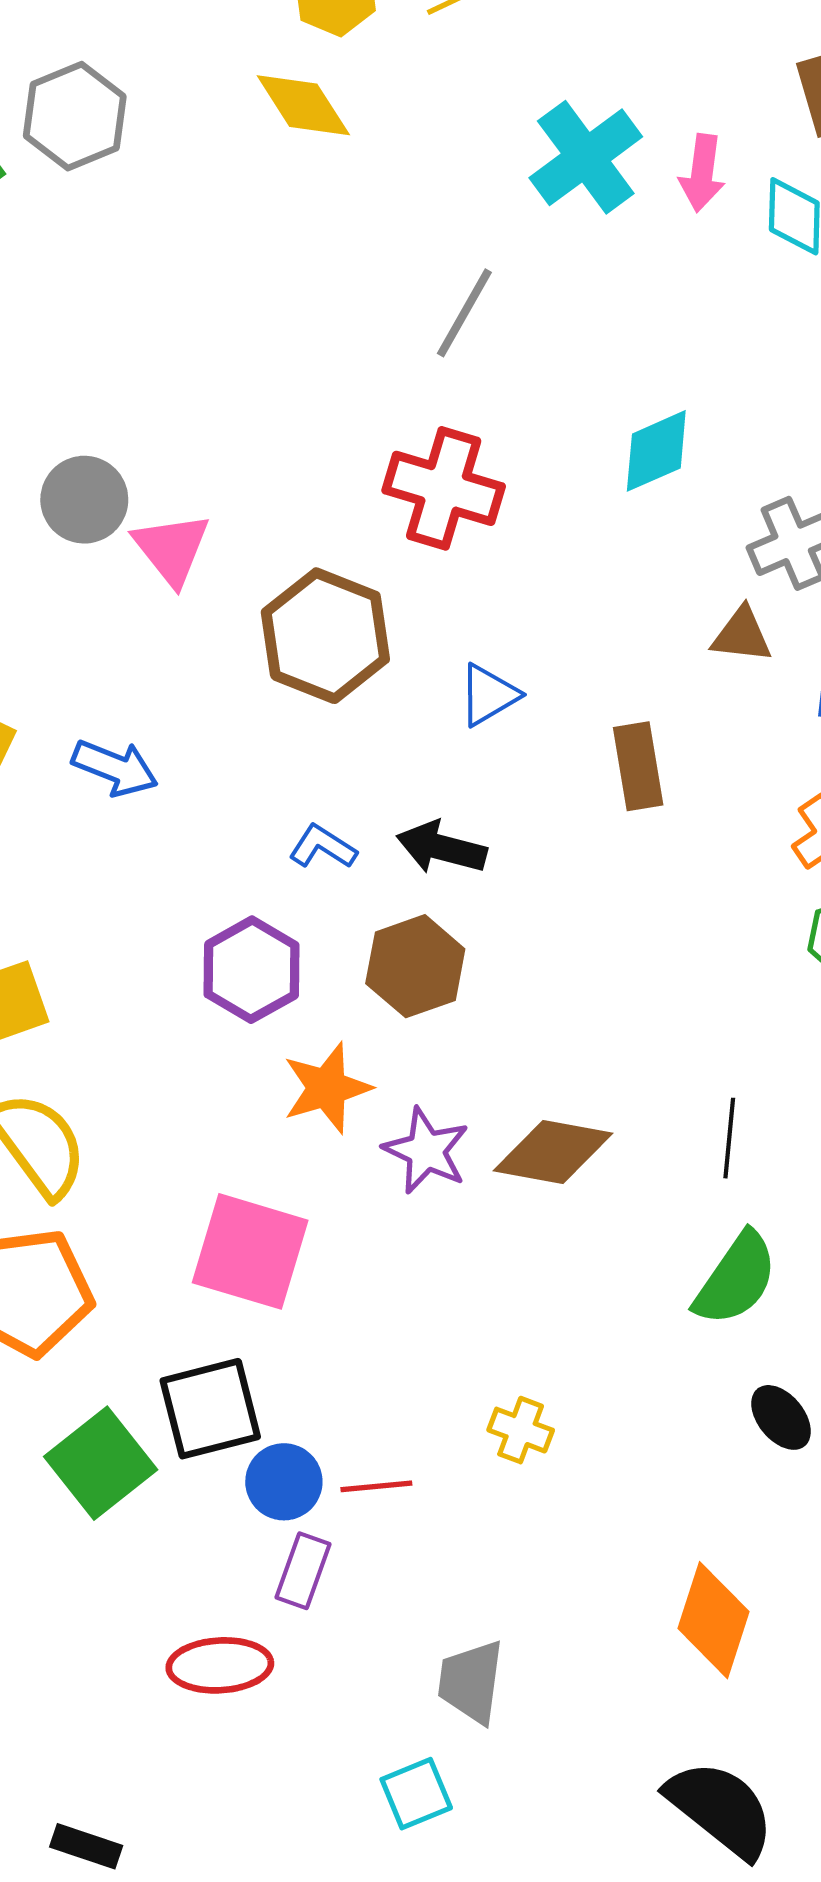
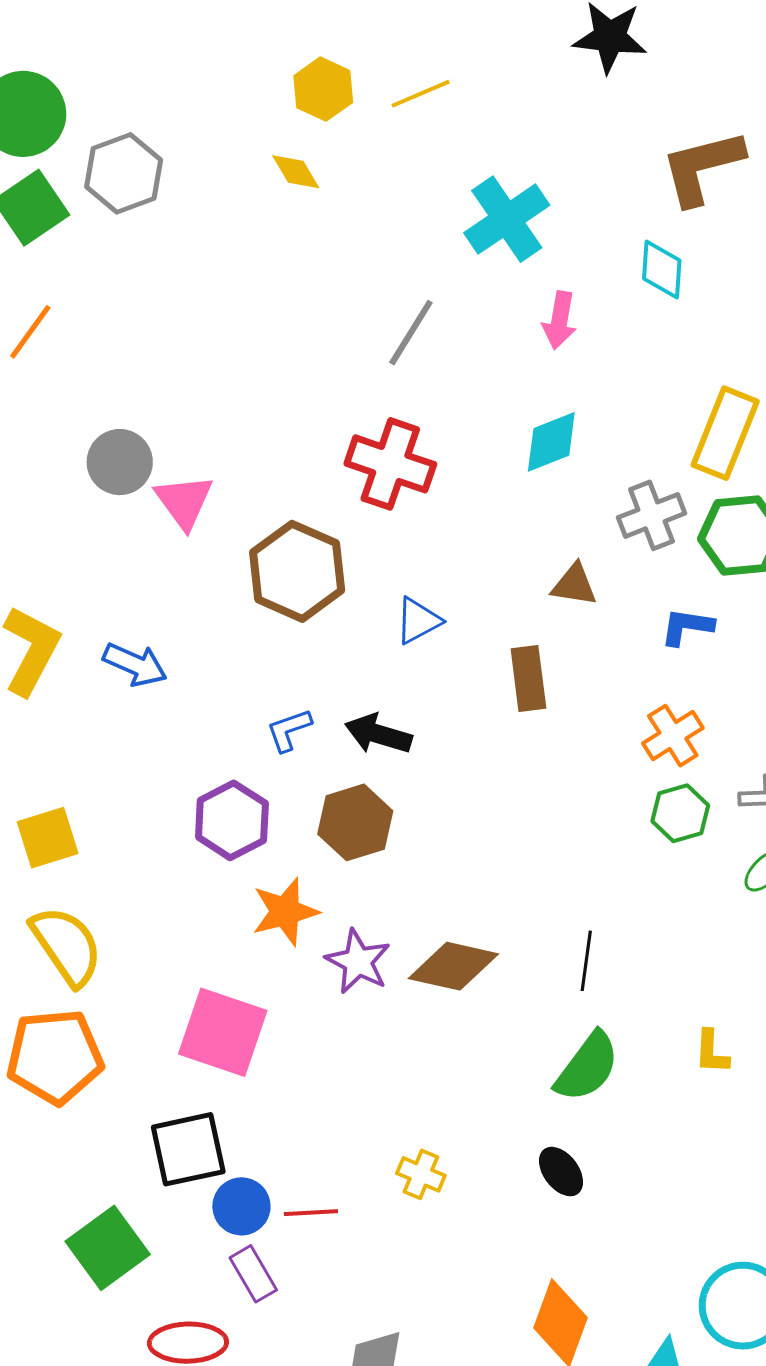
yellow diamond: (303, 105) -> (296, 172), size x0.7
pink arrow: (702, 173) -> (559, 320), moved
brown triangle: (742, 635) -> (574, 585), moved
blue L-shape: (323, 847) -> (289, 730), turned -54
black ellipse: (781, 1417) -> (561, 1172), moved
green square: (101, 1463) -> (108, 1248), moved
purple rectangle: (303, 1571) -> (253, 1274), turned -52

